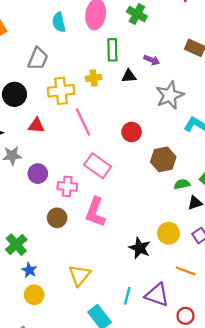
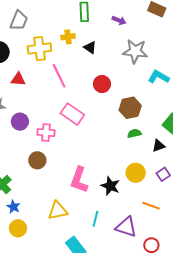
black triangle: (129, 76) -> (90, 47), moved, turned 40
gray star: (170, 95) -> (135, 51), turned 30
green semicircle: (182, 184) -> (134, 133), moved
pink L-shape: (95, 212) -> (79, 180), moved
yellow triangle: (79, 275) -> (58, 211), turned 40
cyan line: (127, 296) -> (95, 219), moved

